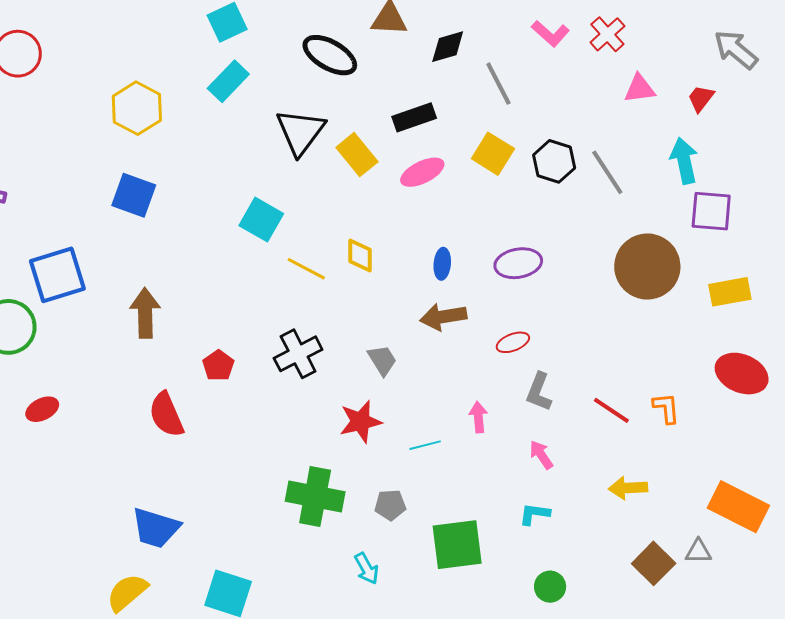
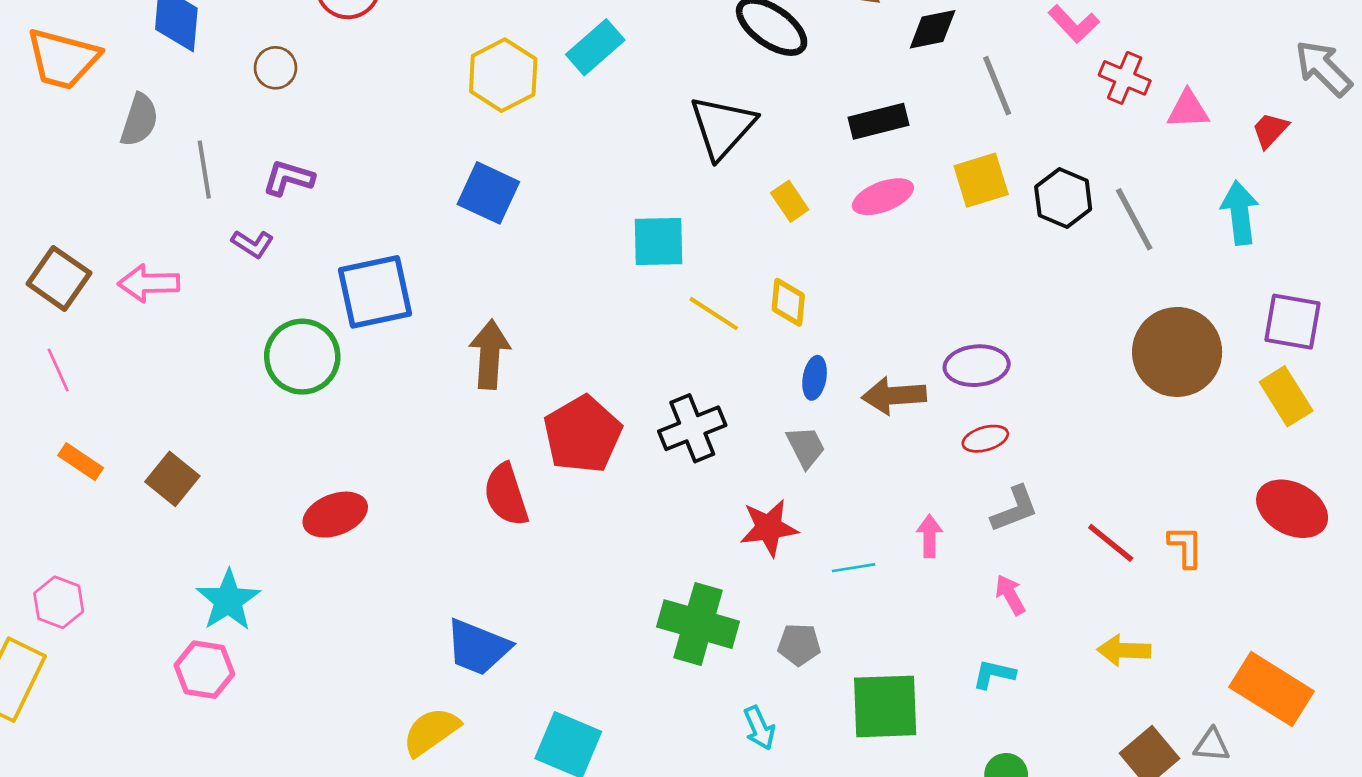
red cross: (607, 34) -> (1125, 78), moved, turned -30
cyan rectangle: (228, 81) -> (595, 47), moved
yellow square: (493, 154) -> (981, 180), turned 36
yellow rectangle: (357, 155) -> (790, 201), moved, size x0.7
purple square: (711, 211) -> (1293, 322), moved
cyan square: (261, 220) -> (659, 241), turned -36
purple ellipse: (518, 263) -> (977, 366), moved
blue ellipse: (442, 264) -> (815, 378), moved
yellow rectangle: (730, 292) -> (1286, 396), turned 63
red pentagon: (218, 366) -> (583, 434), size x1.8
gray L-shape: (539, 392) -> (1015, 509), turned -138
red ellipse: (42, 409) -> (335, 515), moved, size x1.4

